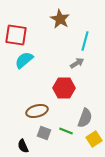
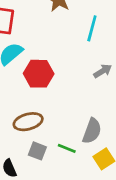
gray arrow: (77, 63) -> (103, 71), moved
red hexagon: (64, 88) -> (39, 74), moved

